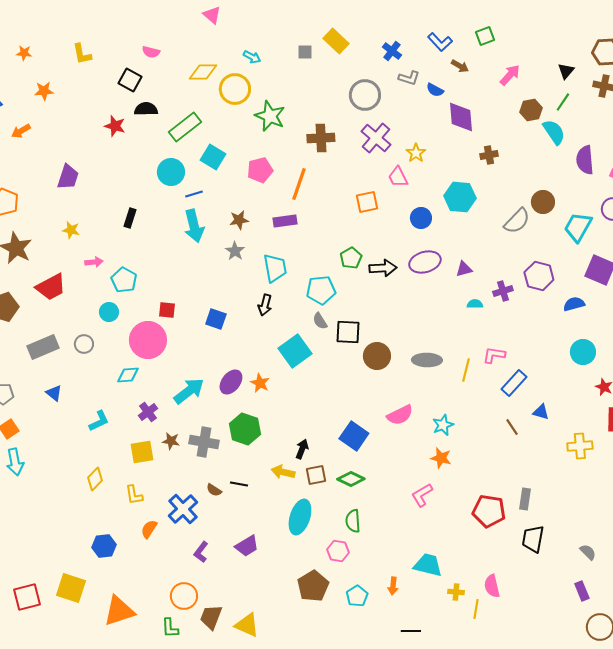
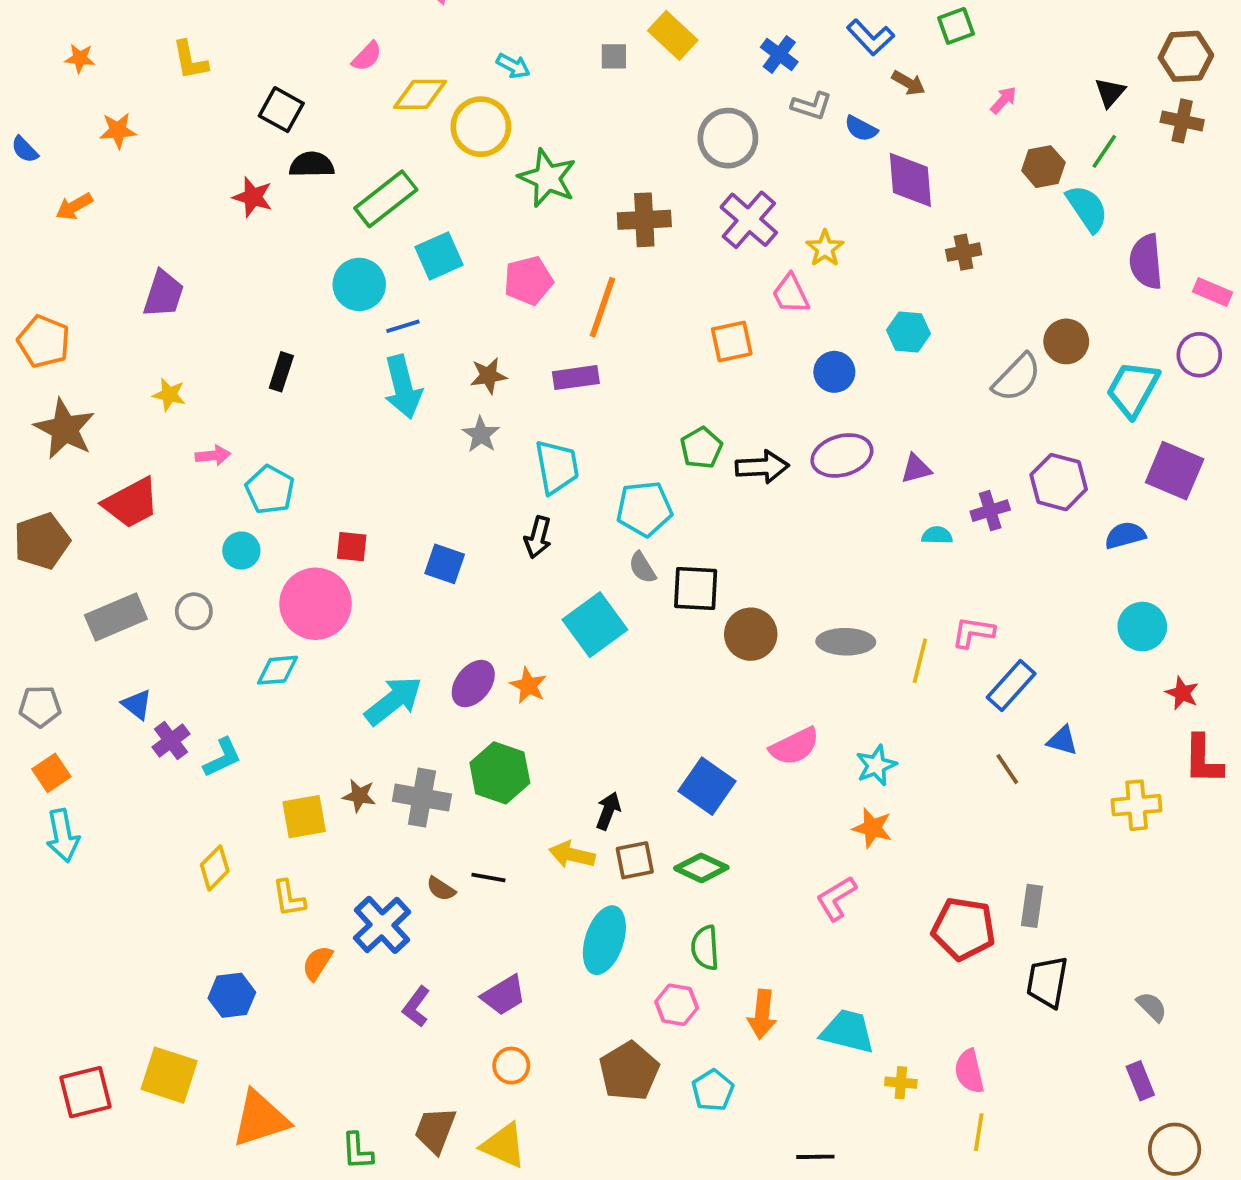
pink semicircle: (151, 52) -> (367, 56), moved, turned -60
pink arrow: (510, 75) -> (1004, 100), size x0.7
cyan square: (213, 157) -> (439, 256), turned 35
cyan hexagon: (460, 197) -> (908, 332), size x0.7
purple cross: (148, 412) -> (171, 741), moved
orange arrow: (393, 586) -> (762, 1014), moved, size x1.4
orange circle: (184, 596) -> (511, 1066), moved, size x0.7
yellow line: (476, 609) -> (979, 1132), moved

